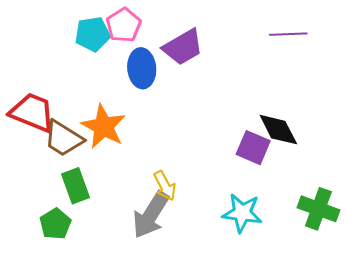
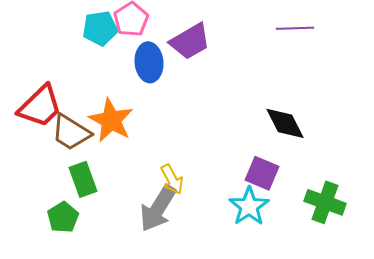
red trapezoid: (32, 112) -> (40, 106), turned 114
purple square: (253, 148) -> (262, 173), moved
cyan star: (242, 213) -> (249, 206), turned 30

